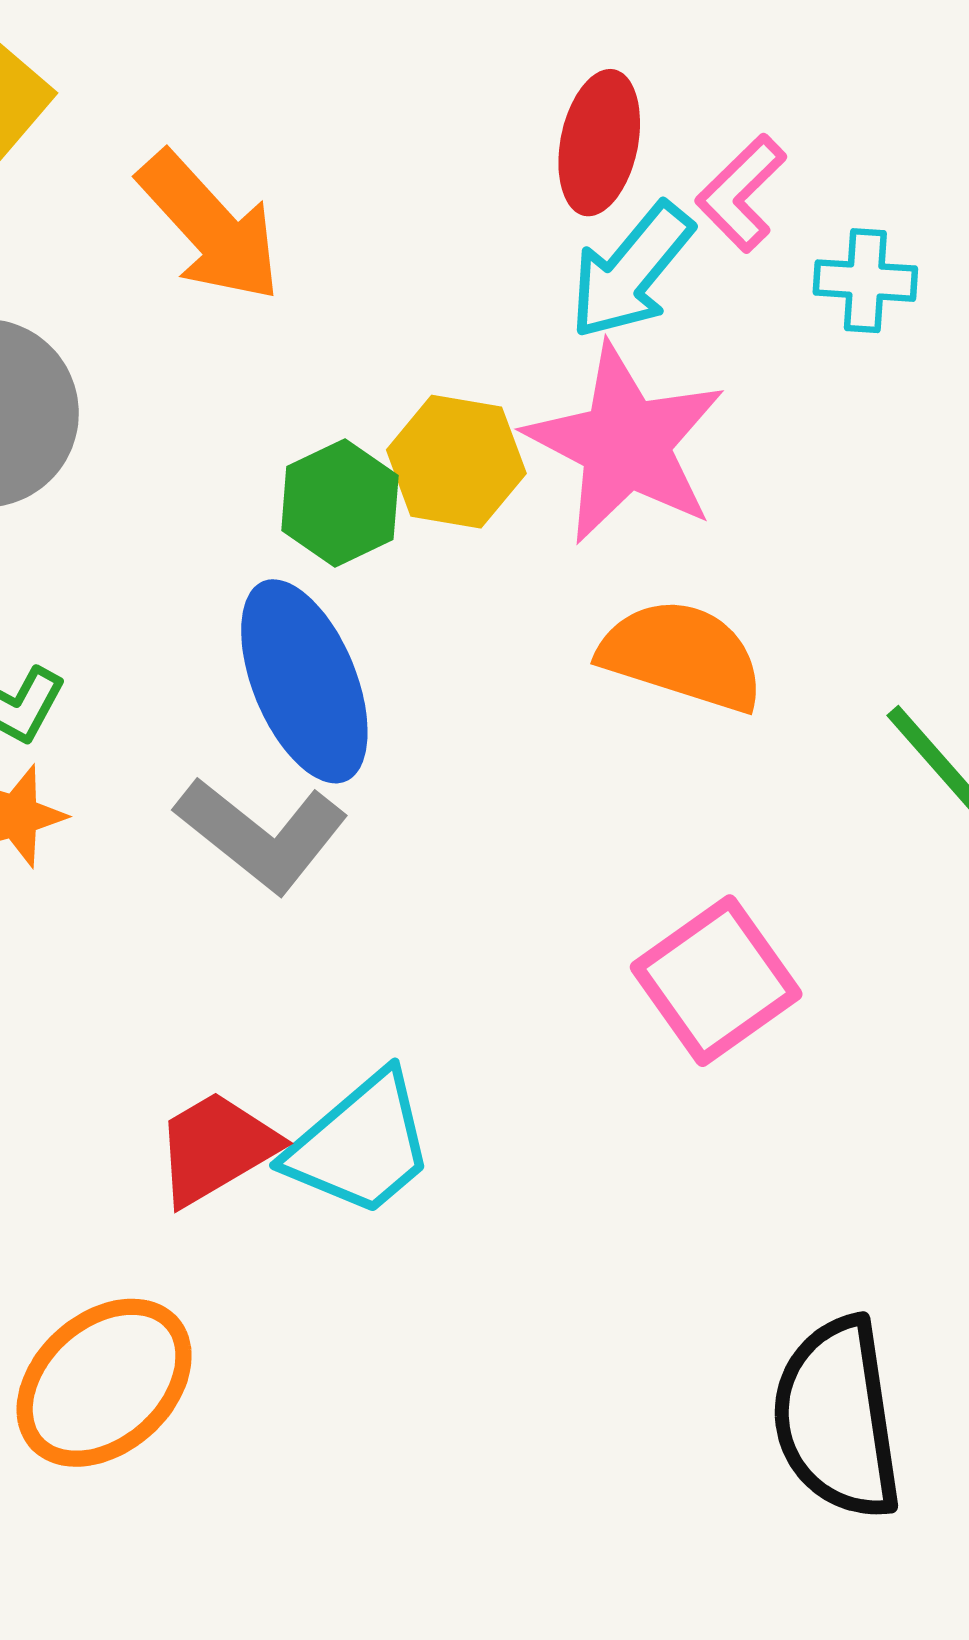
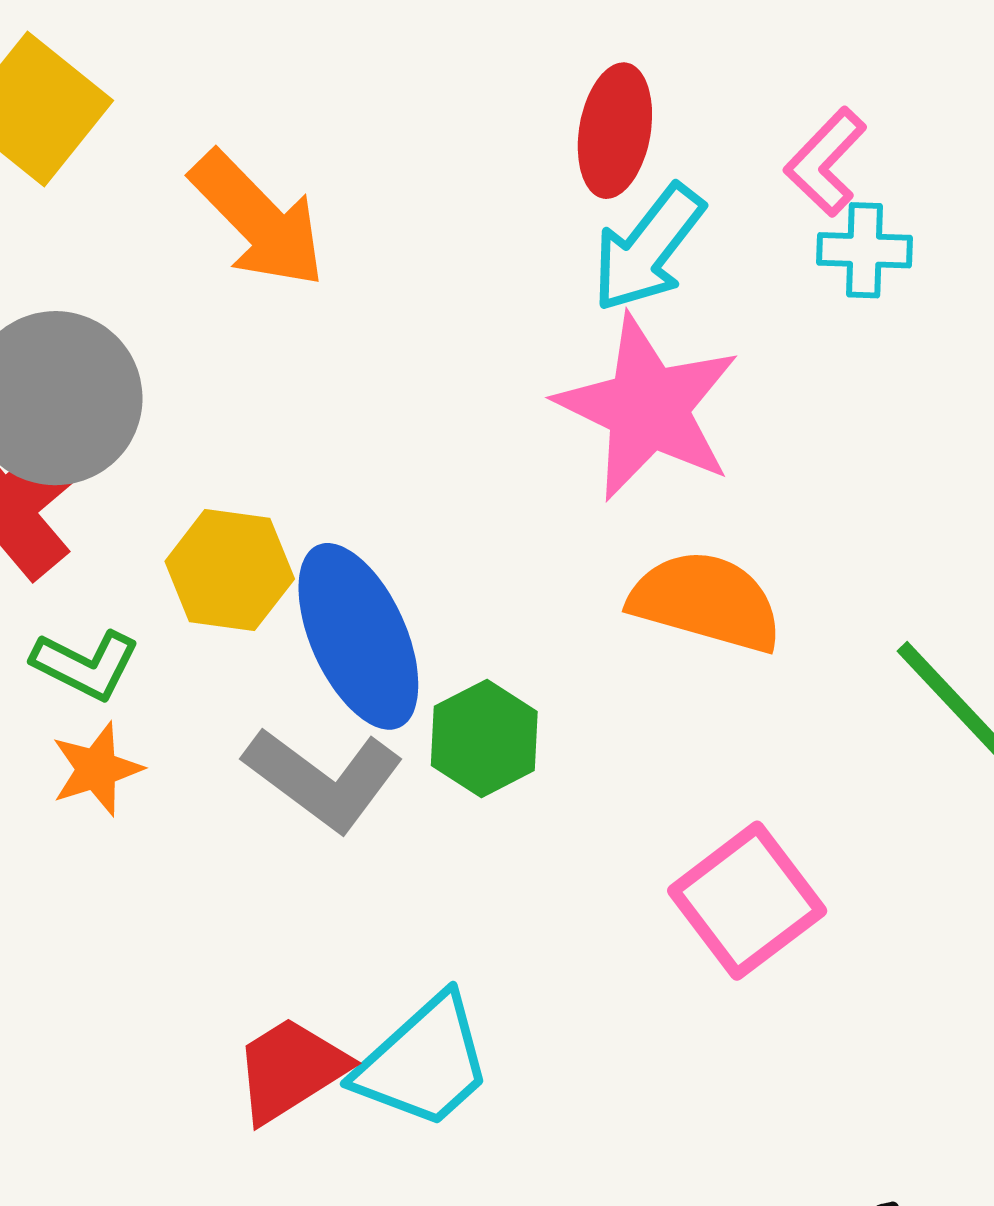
pink L-shape: (741, 193) -> (826, 162), moved
yellow hexagon: (456, 462) -> (230, 570), moved
green hexagon: (340, 503) -> (484, 738), moved

